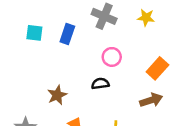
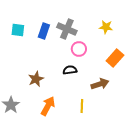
gray cross: (104, 16) -> (67, 29), moved
yellow star: (146, 18) -> (106, 27), moved
brown arrow: (151, 100) -> (100, 84), moved

